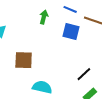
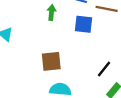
brown square: (24, 60) -> (51, 61), moved

